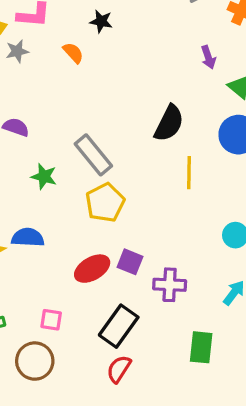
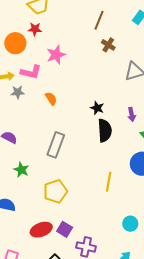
black star: (101, 21) -> (97, 108), moved
black semicircle: (169, 123) -> (105, 130), moved, turned -40
gray rectangle: (93, 155) -> (56, 145), moved, turned 50

